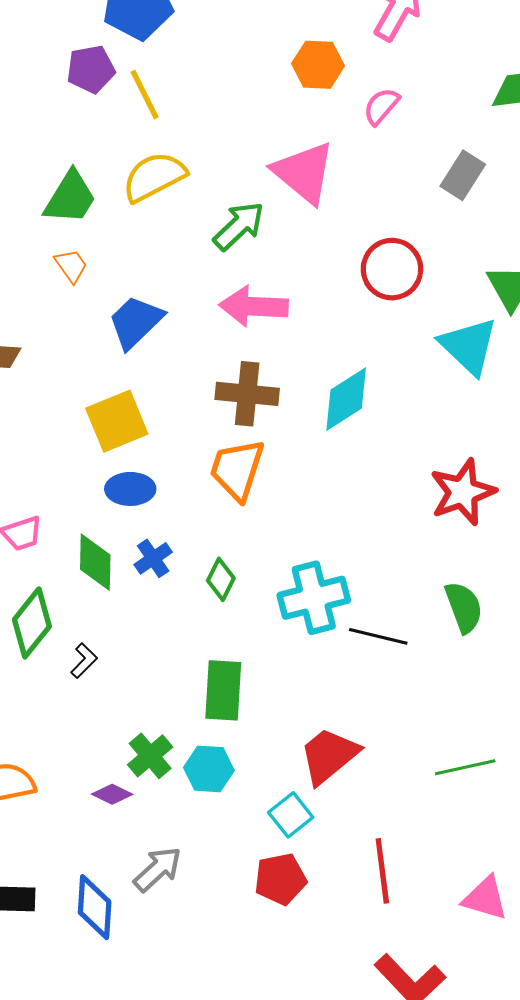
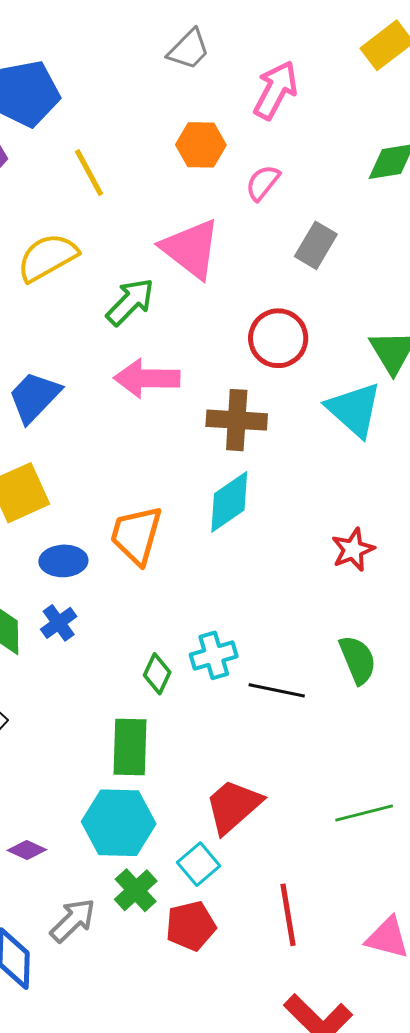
yellow line: (145, 95) -> (89, 173), moved
gray rectangle: (463, 175) -> (316, 245), moved
brown cross: (247, 394) -> (237, 420), moved
cyan diamond: (346, 399) -> (229, 502), moved
blue ellipse: (130, 489) -> (63, 561), moved
red star: (463, 492) -> (353, 550), size x0.7
green diamond: (221, 579) -> (157, 674), moved
cyan cross: (314, 598) -> (214, 655), size x0.7
green cross: (150, 756) -> (136, 890), moved
cyan hexagon: (209, 769) -> (119, 823), size x1.5

